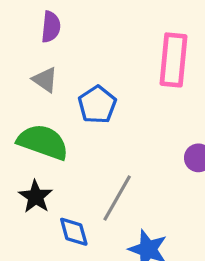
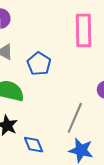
gray line: (117, 198) -> (75, 118), moved

